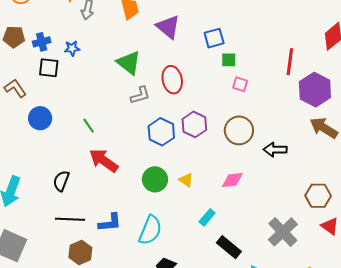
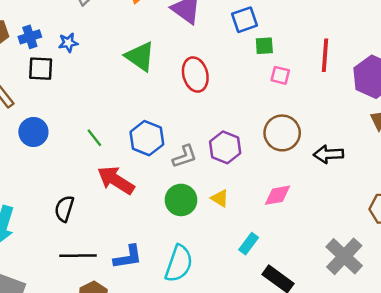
red line: (290, 62) -> (325, 55), moved
gray L-shape: (140, 95) -> (185, 156), moved
purple hexagon: (194, 124) -> (225, 147), moved
blue hexagon: (161, 132) -> (147, 138), moved

